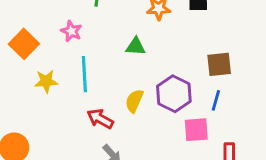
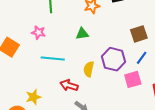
cyan line: (84, 74) -> (53, 59), turned -70
yellow star: (46, 81) -> (33, 97), moved
blue line: (216, 100) -> (142, 58), turned 32

